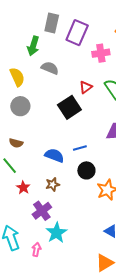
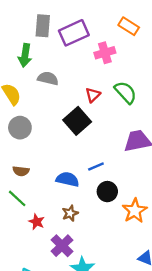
purple rectangle: (77, 33) -> (74, 33), turned 50

